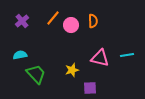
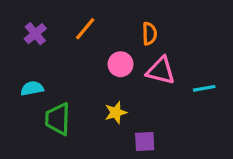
pink circle: (71, 25) -> (121, 64), moved
pink triangle: (100, 58) -> (161, 71), moved
green trapezoid: (36, 74) -> (58, 119), turned -135

